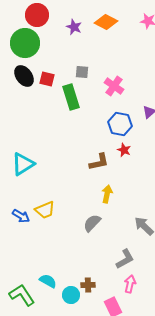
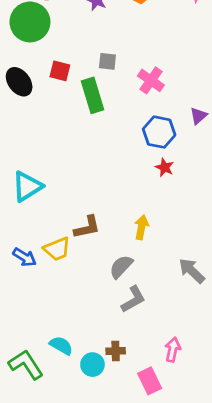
black ellipse: (24, 76) -> (19, 82), moved
brown L-shape: (99, 162) -> (87, 227), moved
gray L-shape: (125, 259) -> (133, 299), moved

